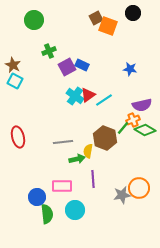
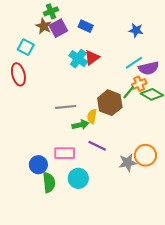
brown star: (13, 65) -> (44, 26), moved
purple square: (67, 67) -> (58, 28), moved
cyan square: (15, 81) -> (26, 47), moved
cyan line: (104, 100) -> (134, 63), moved
red ellipse: (18, 137) -> (18, 74), moved
purple line: (93, 179) -> (97, 146), turned -60

